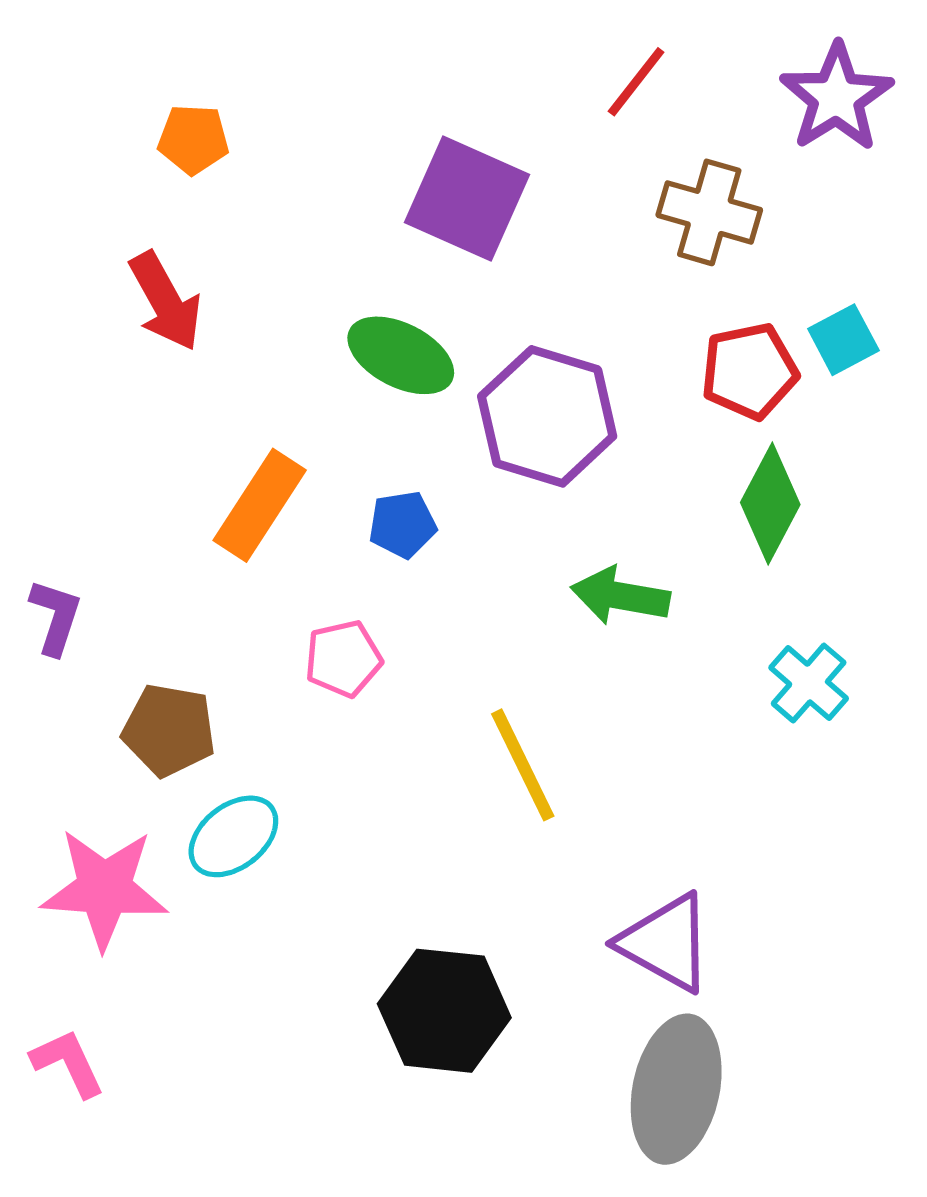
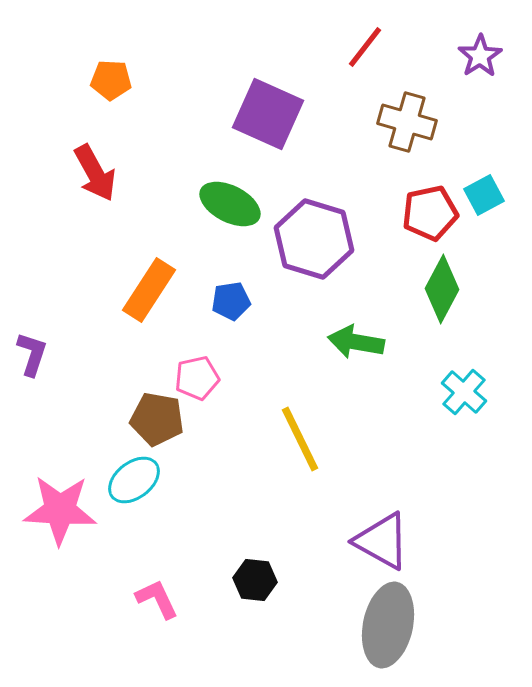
purple star: (836, 97) -> (480, 56), size x0.7
brown pentagon: (169, 730) -> (157, 419), moved
black hexagon: (444, 1011) -> (255, 580), size x0.6
pink L-shape: (68, 1063) -> (157, 599), moved

